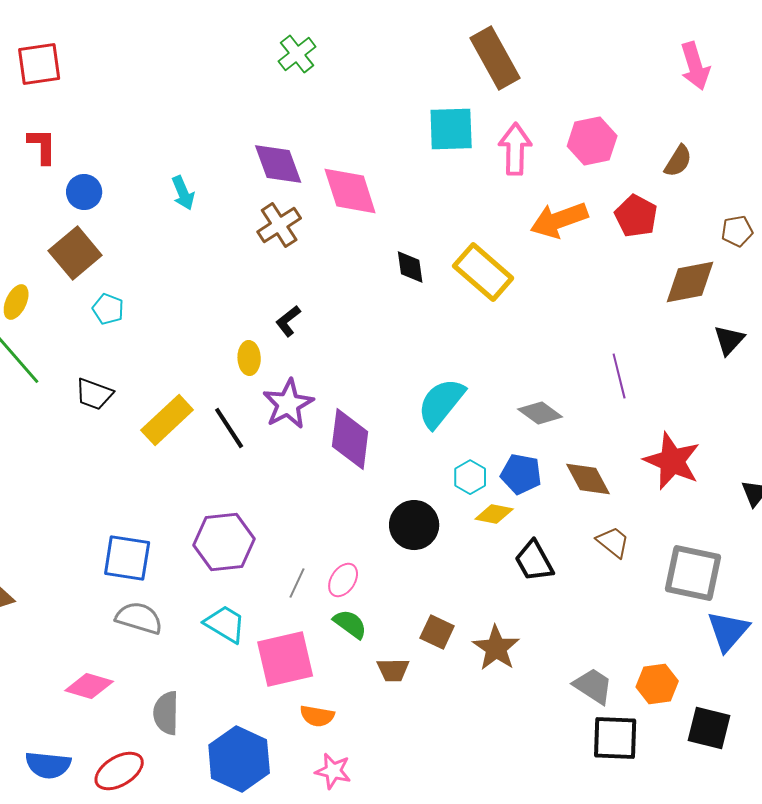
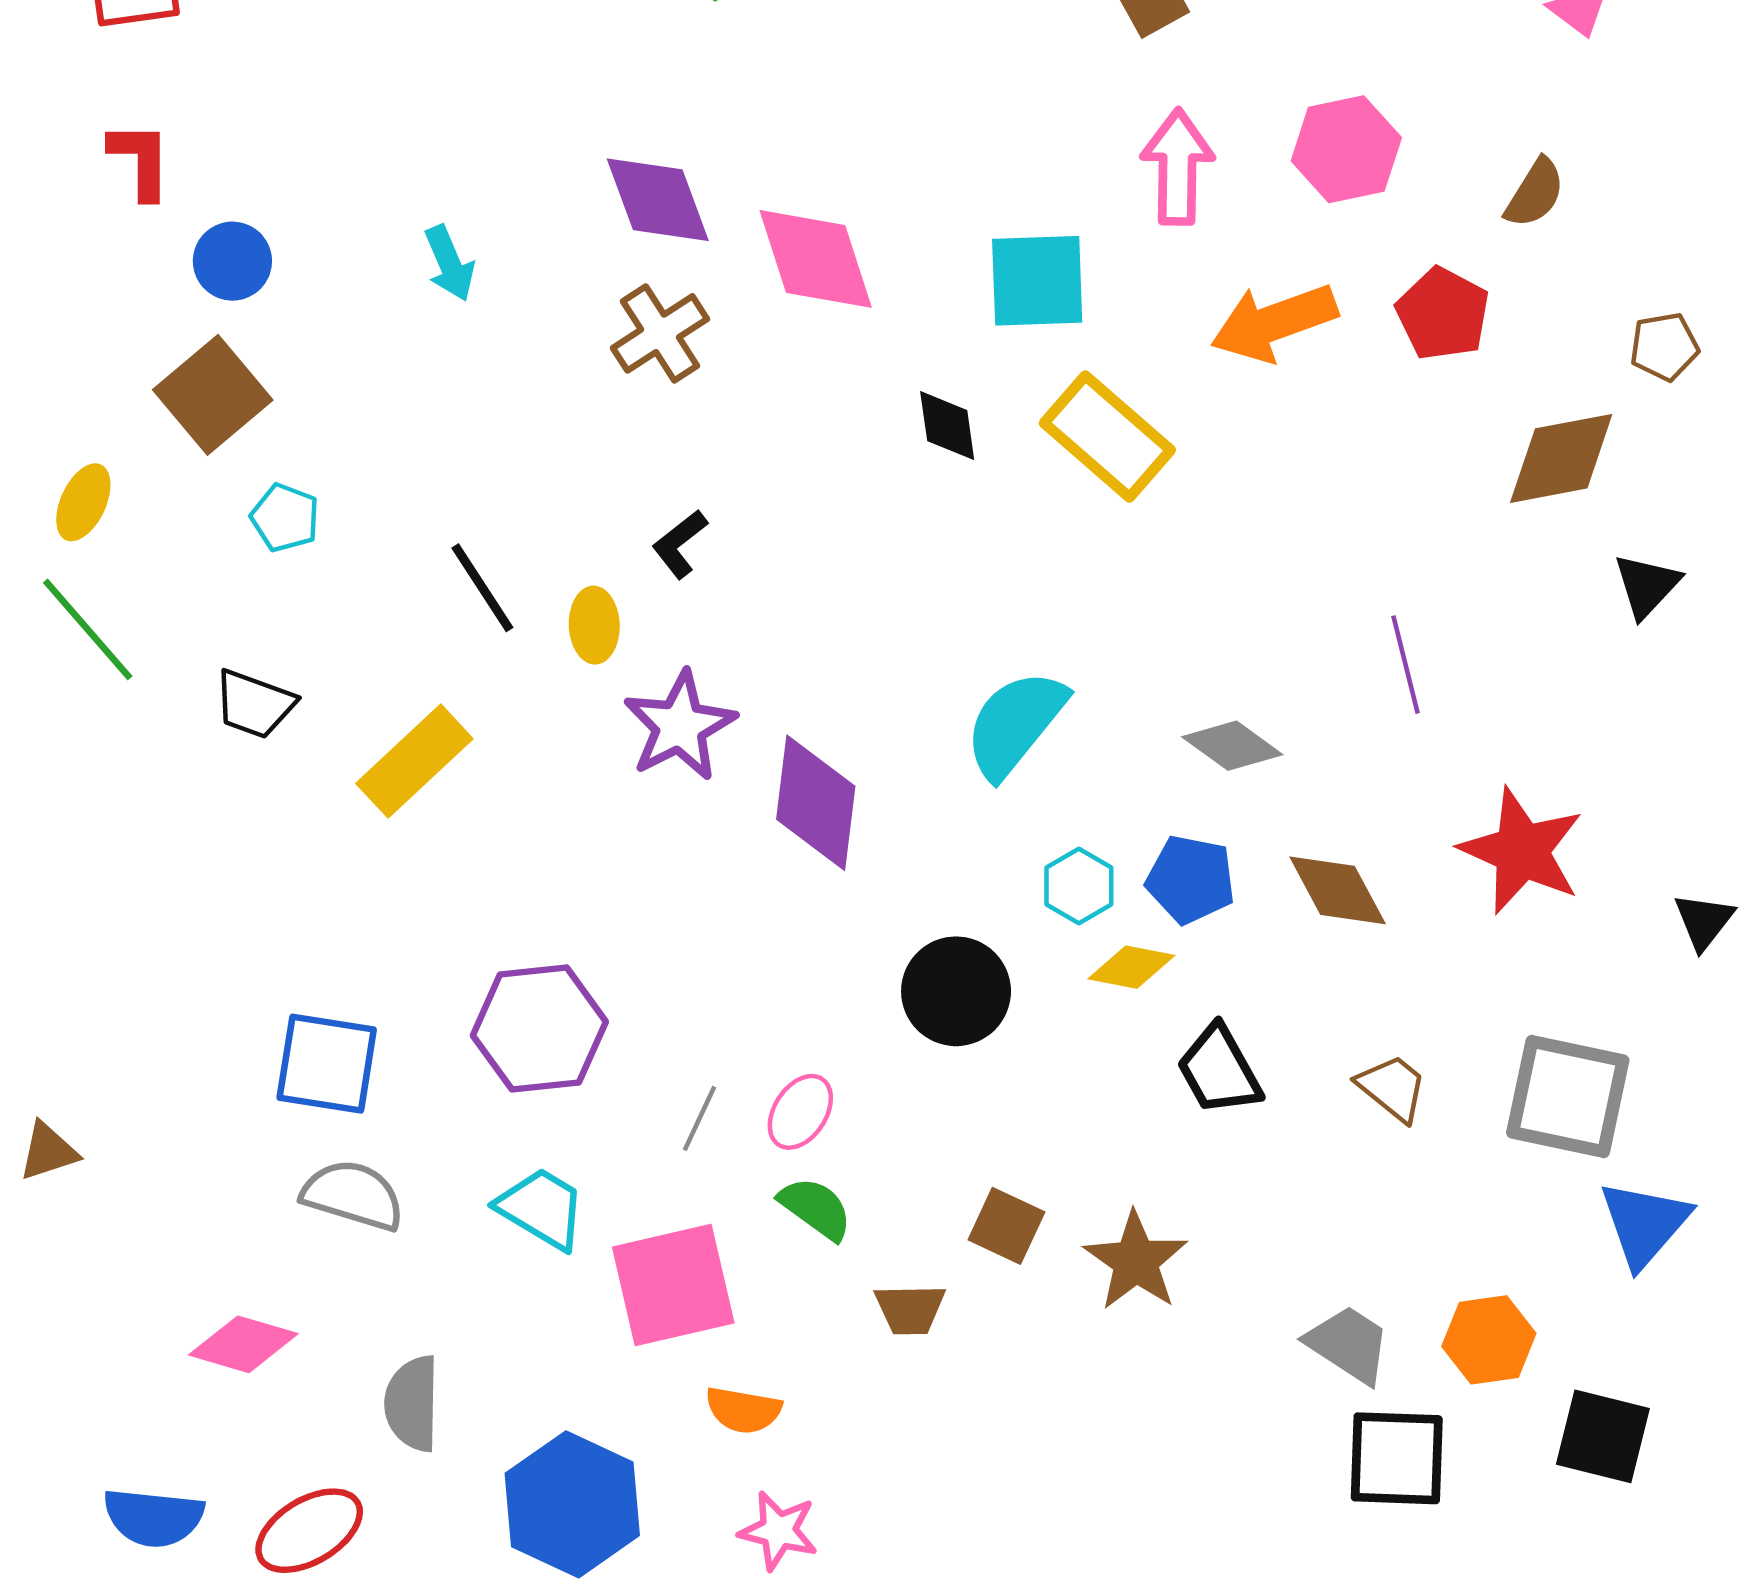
cyan square: (451, 129) -> (1037, 281), moved
black line: (229, 428) -> (482, 588), moved
brown trapezoid: (613, 542) -> (1392, 1088), moved

